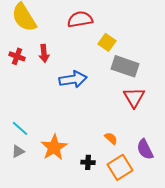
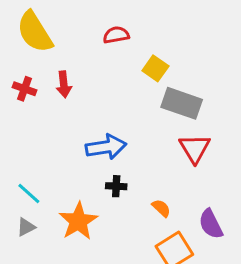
red semicircle: (80, 19) -> (116, 35), size x0.7
blue arrow: (73, 79) -> (106, 147), moved
black cross: (88, 162) -> (116, 186), moved

